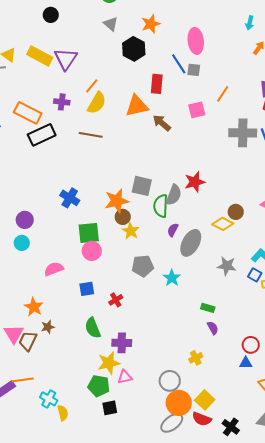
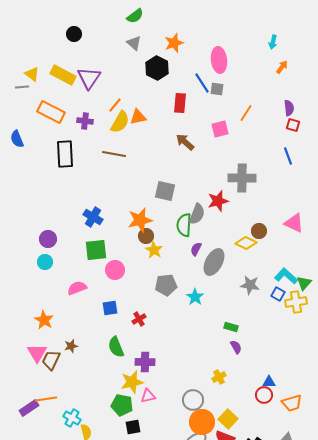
orange triangle: (137, 106) -> (138, 117), moved, size x0.7
orange rectangle: (28, 113) -> (51, 112), moved
gray cross: (243, 133) -> (242, 178), moved
black rectangle: (42, 135) -> (65, 154), turned -68
gray square: (142, 186) -> (165, 191), moved
green square: (89, 233) -> (96, 250), moved
orange star: (34, 307) -> (44, 320), moved
red circle: (251, 345) -> (264, 395), moved

